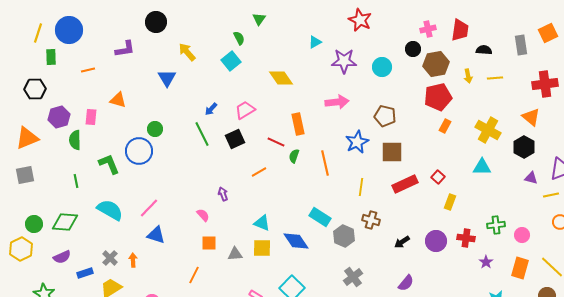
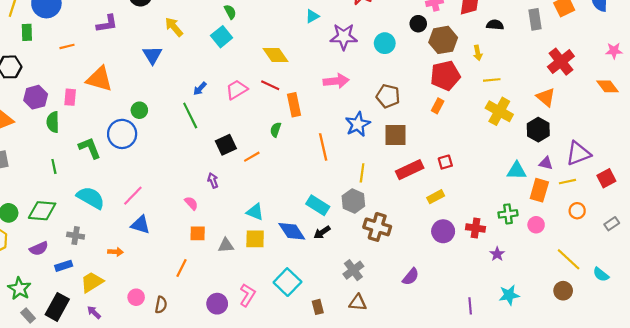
yellow line: (495, 78) -> (492, 80), moved
red cross: (545, 84) -> (561, 62), turned -30
orange triangle: (118, 100) -> (99, 79), size x1.5
orange rectangle: (445, 126) -> (438, 106), moved
black square: (235, 139) -> (226, 145), moved
red line: (276, 142) -> (270, 85), moved
green semicircle: (294, 156) -> (276, 130), moved
cyan triangle: (482, 167) -> (517, 171), moved
red square: (438, 177) -> (445, 162), turned 32
yellow rectangle: (450, 202) -> (436, 197), moved, turned 42
brown cross: (371, 220) -> (377, 227), moved, size x1.4
gray hexagon: (344, 236) -> (353, 201), moved
black arrow: (402, 242) -> (322, 232), moved
gray cross: (110, 258) -> (76, 236), moved, turned -35
orange arrow: (133, 260) -> (116, 252), turned 96
orange rectangle: (520, 268) -> (539, 190), moved

